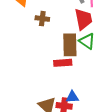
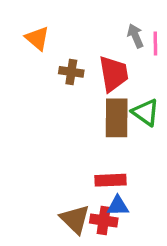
red trapezoid: (83, 19) -> (113, 74), moved
red rectangle: (63, 63) -> (111, 180), moved

